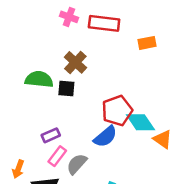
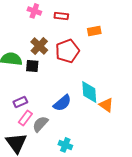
red rectangle: (104, 23) -> (61, 16), size x0.6
red pentagon: (117, 111) -> (67, 51), moved
cyan diamond: (141, 122) -> (89, 92), turned 30

